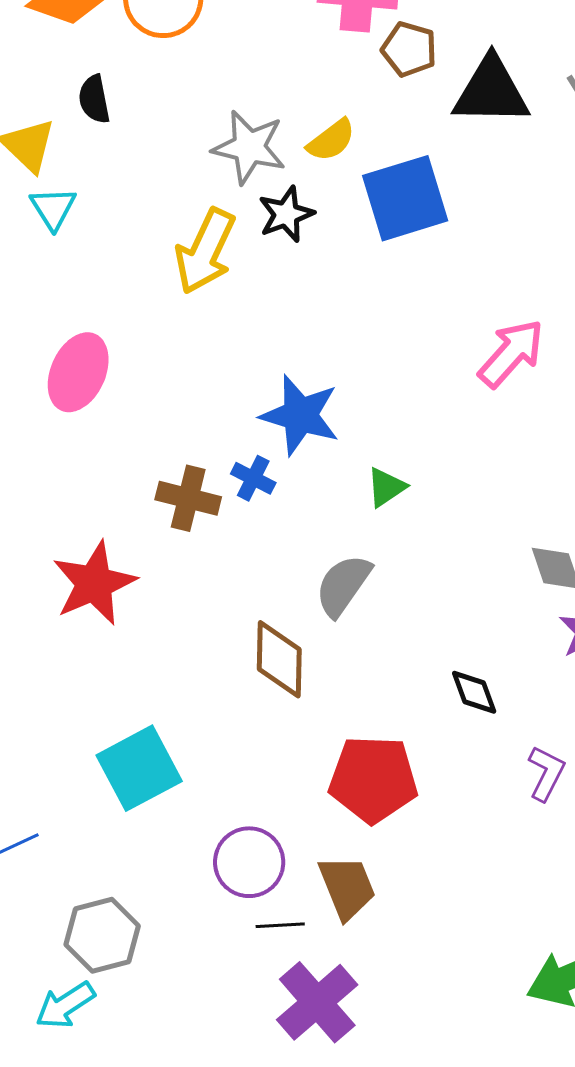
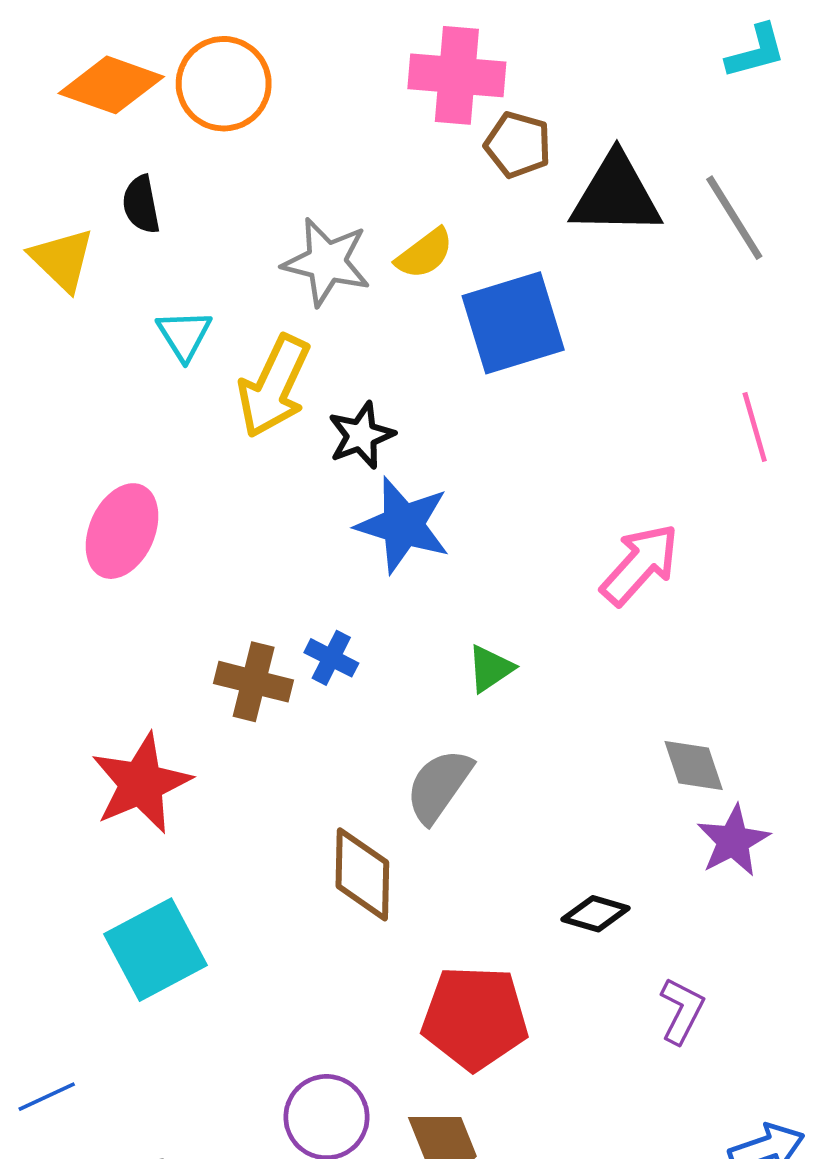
cyan triangle: (53, 208) -> (184, 335), moved
black star: (286, 214) -> (361, 435), moved
pink arrow: (511, 353) -> (640, 565), moved
blue star: (300, 415) -> (403, 525), moved
black diamond: (474, 692) -> (596, 914), turned -54
cyan square: (139, 768) -> (155, 950), moved

